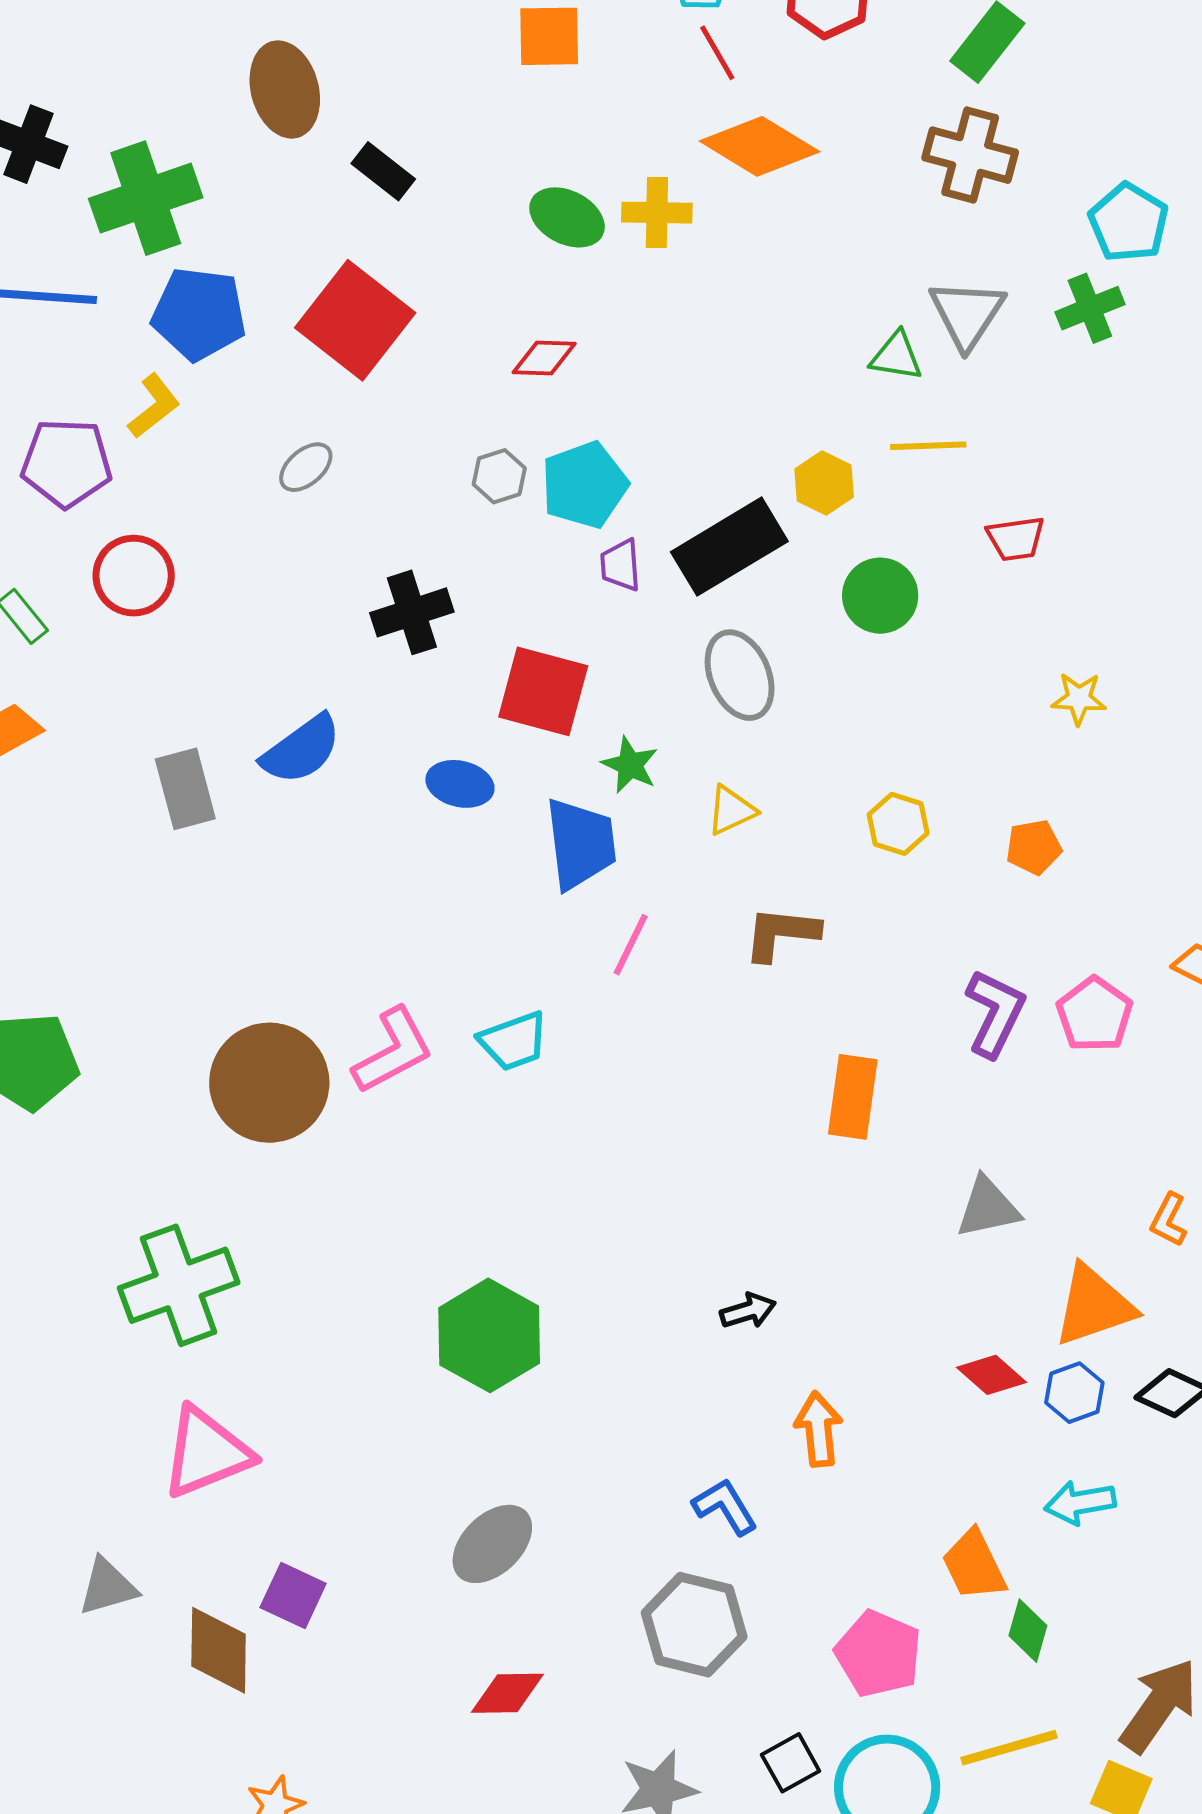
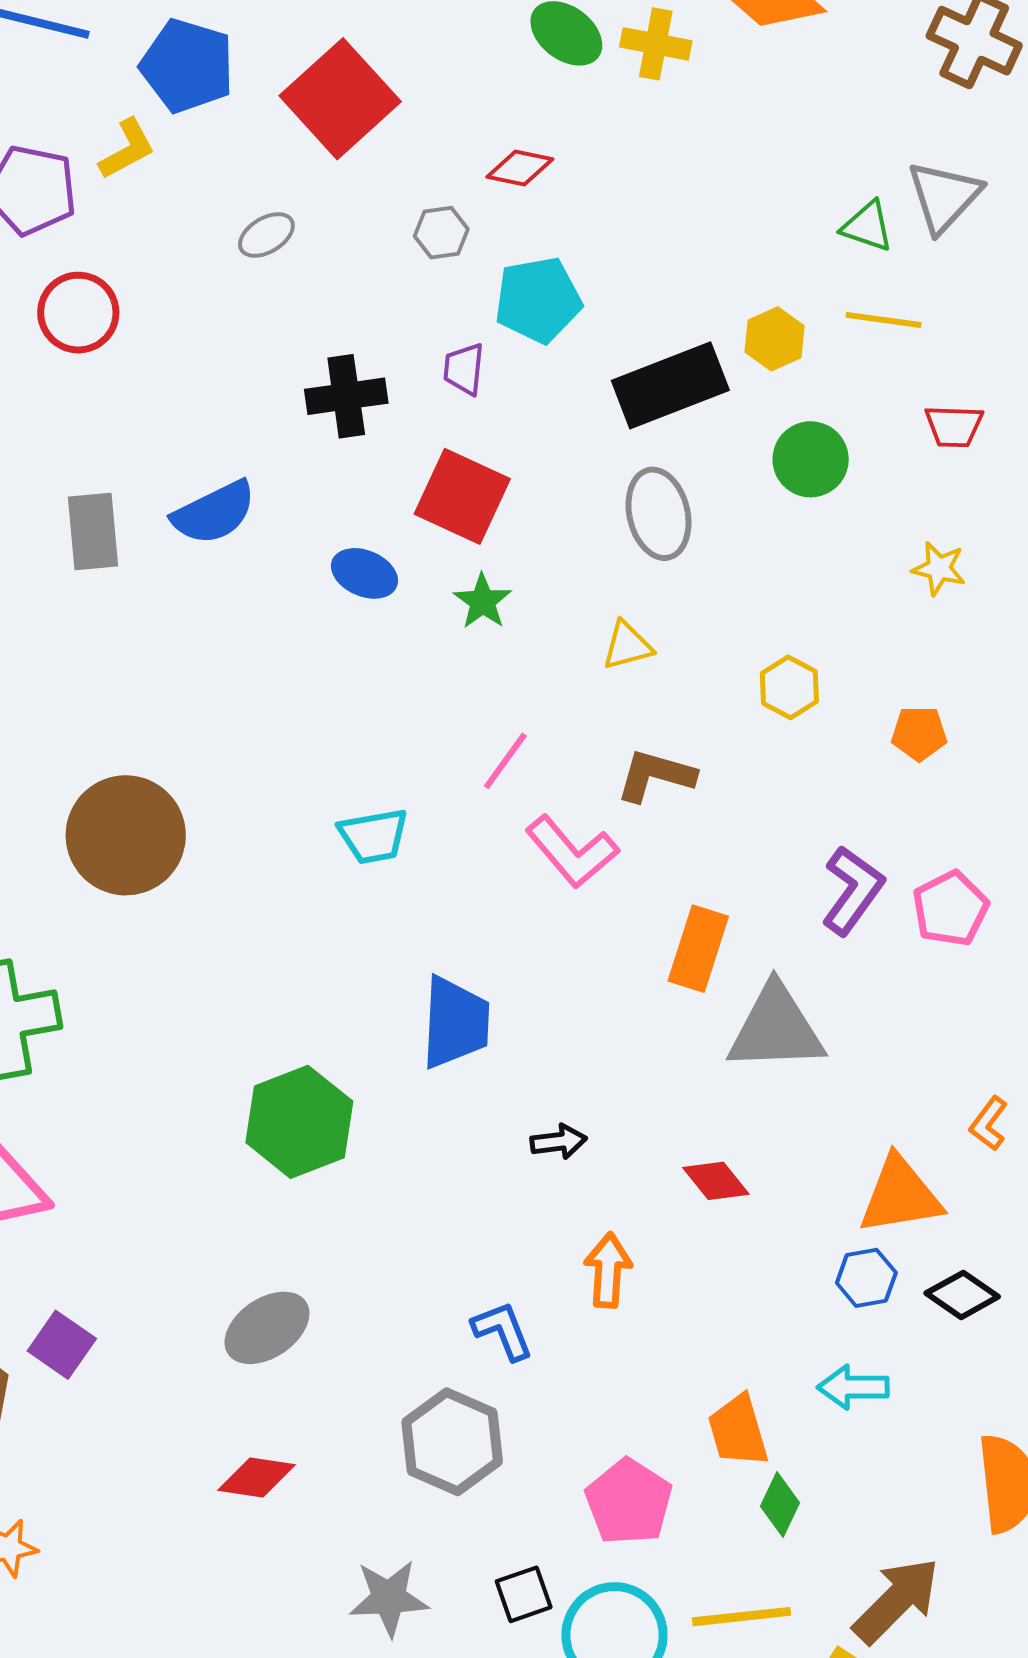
gray hexagon: (499, 476) -> (441, 233), moved
purple trapezoid: (621, 565) -> (464, 369), moved
yellow star: (1079, 699) -> (939, 568), moved
green star: (630, 765) -> (483, 601), moved
blue trapezoid: (581, 844) -> (455, 1023), moved
pink L-shape: (393, 1051) -> (572, 852), moved, turned 68
gray triangle: (988, 1207) -> (776, 1028), moved, size x1.5
red diamond: (991, 1375) -> (716, 1181), moved

